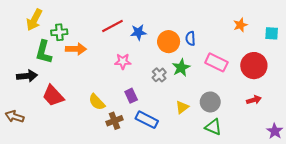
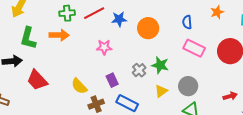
green cross: (59, 32) -> (67, 13), moved
blue semicircle: (190, 39) -> (187, 22), moved
green star: (181, 68) -> (160, 65), moved, turned -30
gray cross: (159, 75) -> (139, 70), moved
red arrow: (254, 100) -> (230, 96), moved

